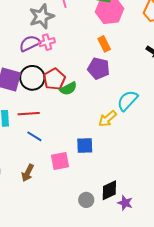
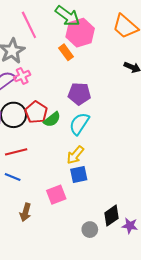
orange rectangle: (104, 44) -> (66, 52), moved
cyan semicircle: (127, 101) -> (79, 124), moved
yellow arrow: (108, 119) -> (75, 155), moved
blue line: (34, 136) -> (13, 177), moved

